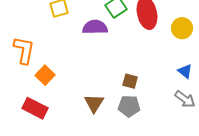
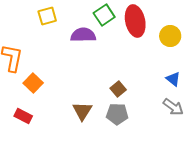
brown square: (130, 81) -> (118, 89), turned 35
red rectangle: (35, 108) -> (23, 116), size x0.7

